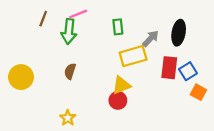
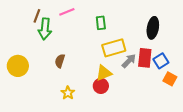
green arrow: (69, 32) -> (45, 29), moved
gray arrow: (151, 39) -> (129, 61), moved
yellow star: (68, 118) -> (68, 93), moved

